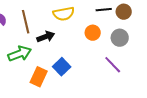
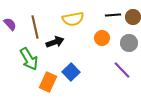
green arrow: (20, 54) -> (29, 59), turned 80

